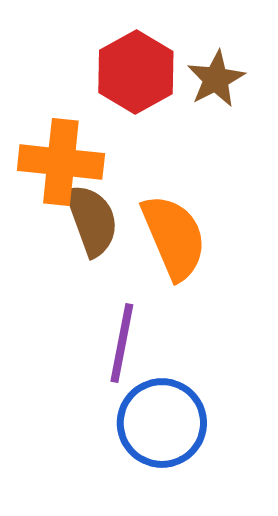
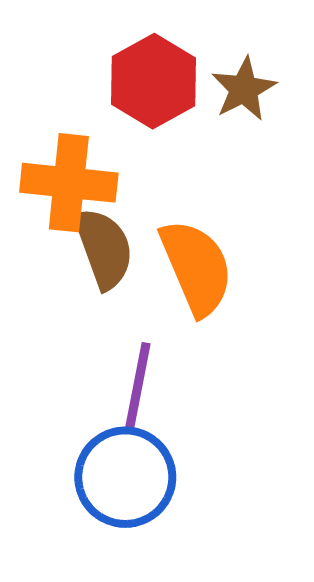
blue circle: (162, 423) -> (125, 477), moved

